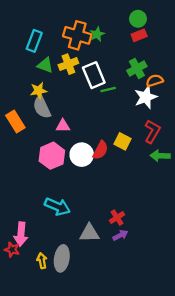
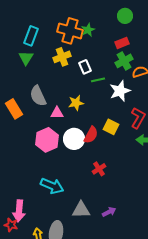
red rectangle: (139, 35) -> (122, 43), moved
green triangle: (45, 65) -> (26, 58), moved, turned 42
white rectangle: (94, 75) -> (85, 67), size x0.6
yellow star: (39, 91) -> (76, 103), moved
white star: (146, 97) -> (120, 91), moved
red cross: (117, 218) -> (99, 169), moved

